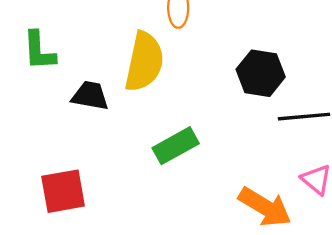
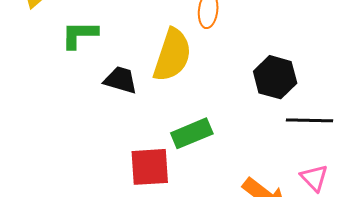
green L-shape: (39, 51) -> (79, 35), turned 87
red square: (63, 191) -> (150, 167), moved

